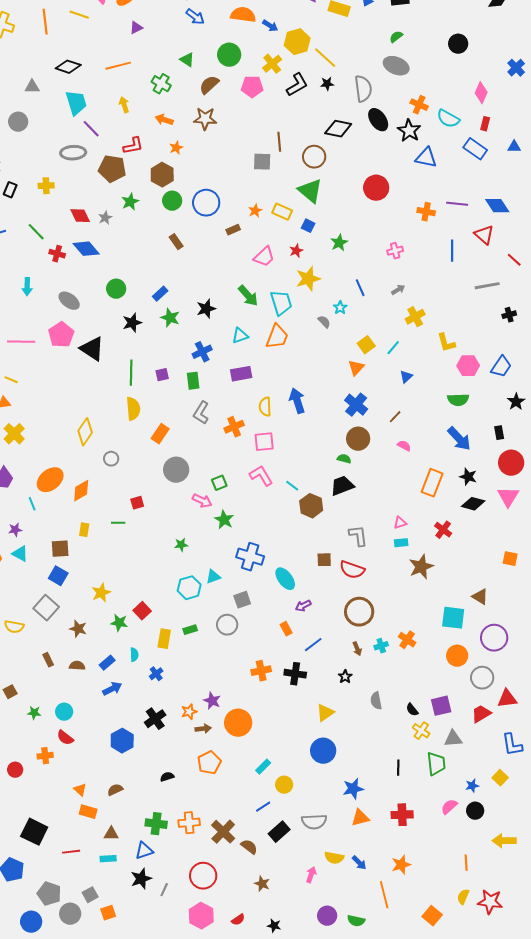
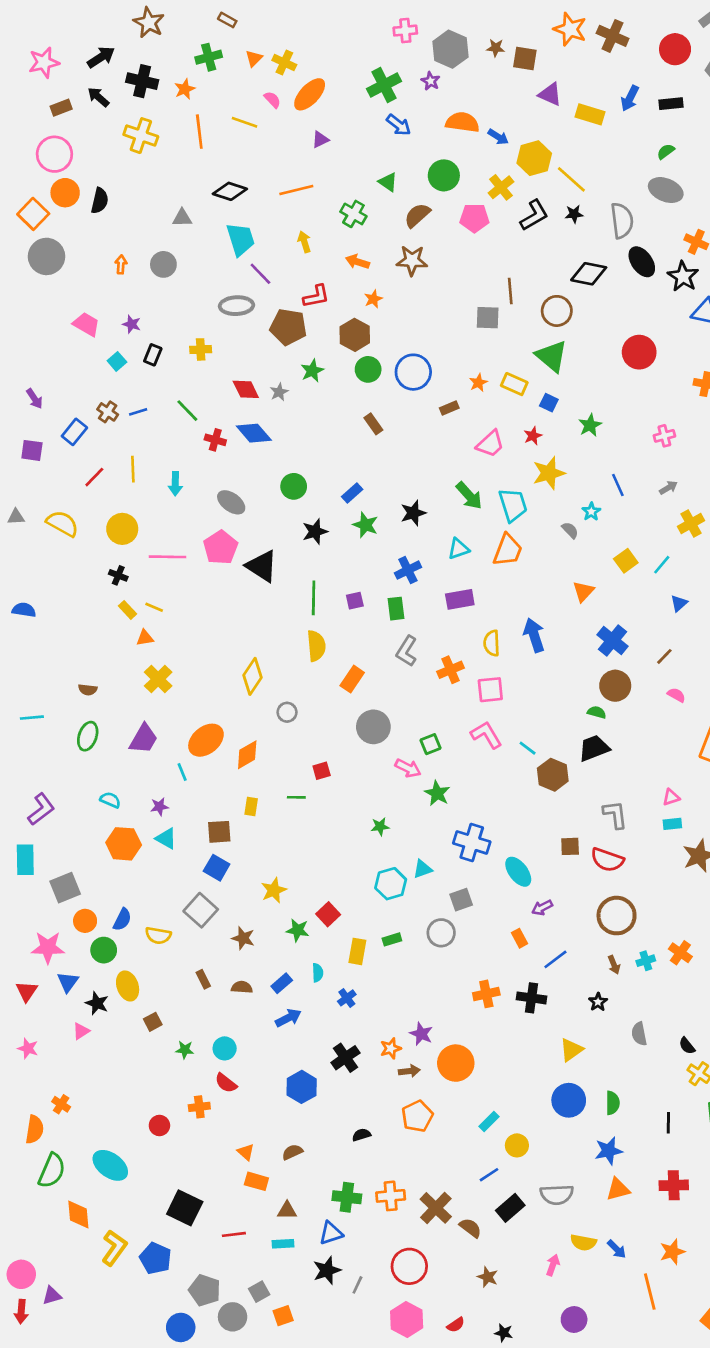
orange triangle: (356, 368) -> (583, 591), moved
green semicircle: (356, 921) -> (613, 1103), moved, turned -102

